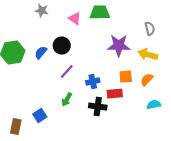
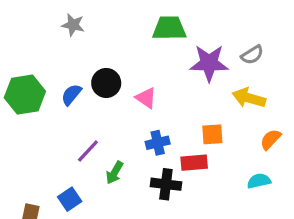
pink triangle: (75, 19) -> (146, 98), moved
gray semicircle: (150, 29) -> (252, 55), turned 72
purple star: (119, 46) -> (209, 63), moved
purple line: (67, 72) -> (88, 151), moved
orange semicircle: (147, 80) -> (271, 139), moved

